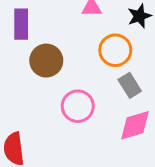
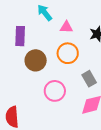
orange circle: (115, 50) -> (68, 53), moved

